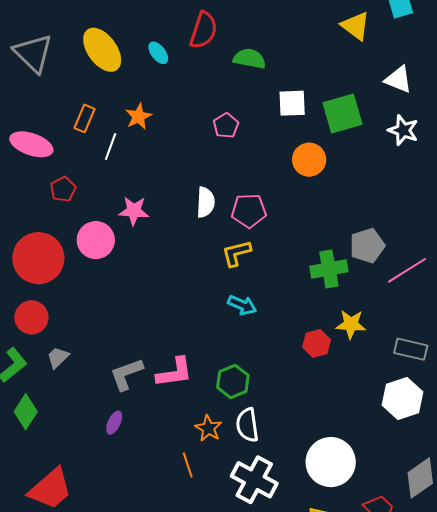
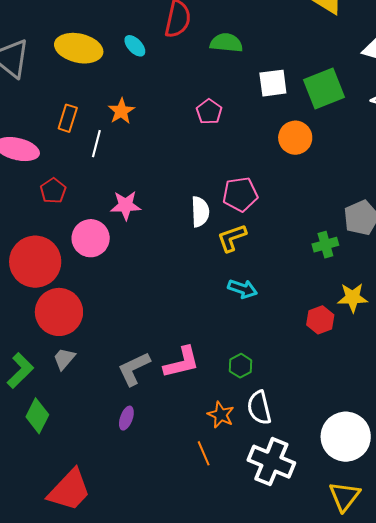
yellow ellipse: (102, 50) -> (79, 48), turned -36
white semicircle: (206, 202) -> (200, 212), moved
green cross: (329, 269) -> (325, 245), size x0.7
red circle: (31, 317) -> (59, 312), moved, size x1.4
green hexagon: (233, 381) -> (241, 366), size x0.7

